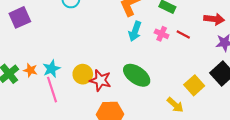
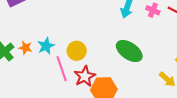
red star: (100, 80) -> (85, 76), moved, turned 30
pink line: (52, 90) -> (62, 69), moved

